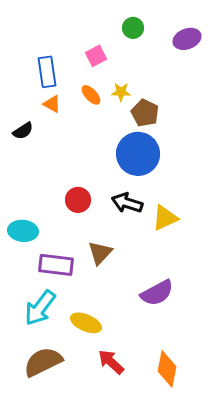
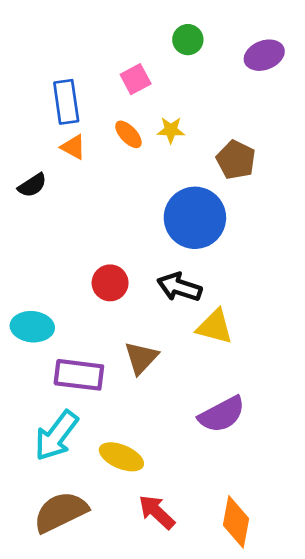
brown pentagon: (145, 113) -> (236, 160), moved
yellow triangle: (165, 218) -> (215, 327), moved, turned 40

